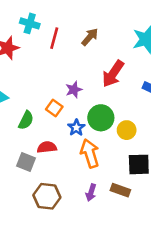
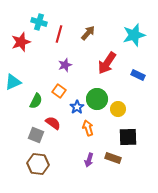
purple star: (74, 90) -> (65, 65), moved
red semicircle: (47, 147) -> (53, 123), turned 42
orange arrow: (90, 153) -> (88, 128), size x0.7
brown hexagon: (47, 196) -> (38, 164), moved

